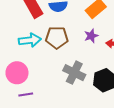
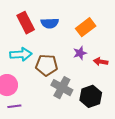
brown pentagon: (57, 38) -> (47, 65), moved

